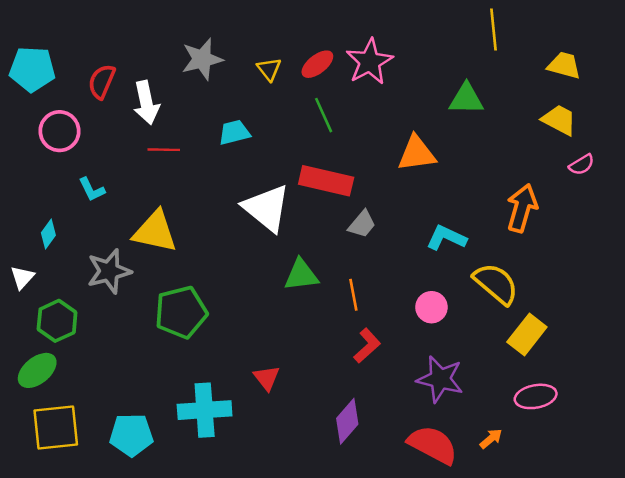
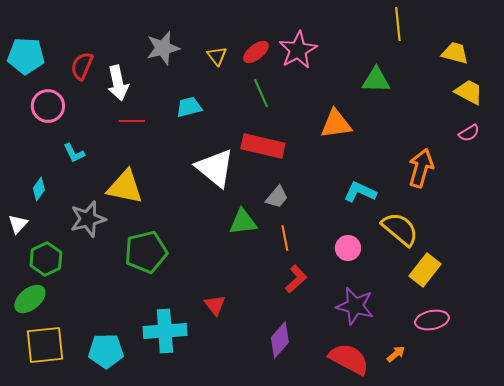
yellow trapezoid: (559, 120) -> (469, 92), moved
gray trapezoid: (362, 224) -> (277, 197), moved

